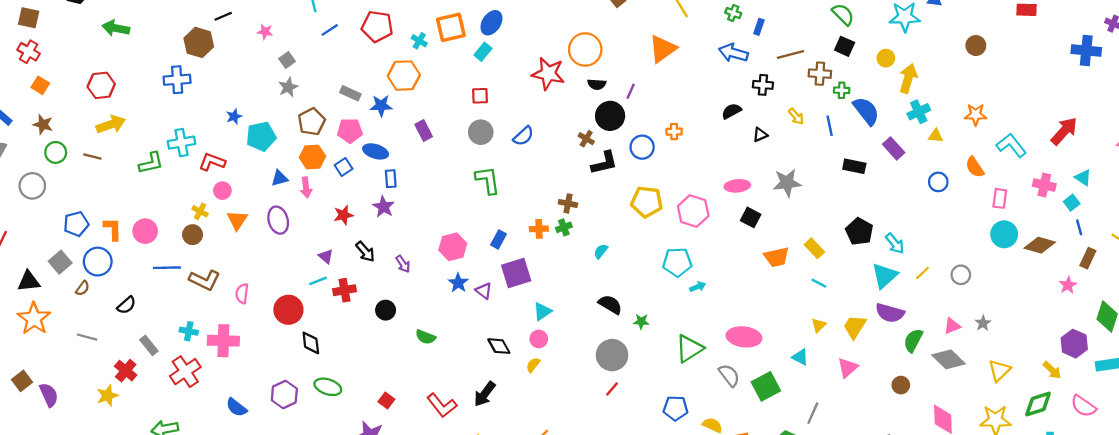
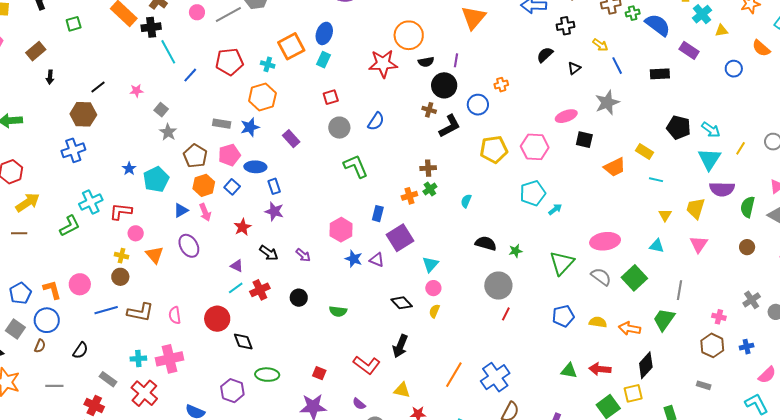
blue line: (830, 126) -> (617, 66), moved

